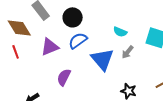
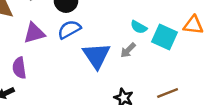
cyan semicircle: (120, 32) -> (139, 27), moved
purple semicircle: (64, 77) -> (19, 68), moved, turned -42

